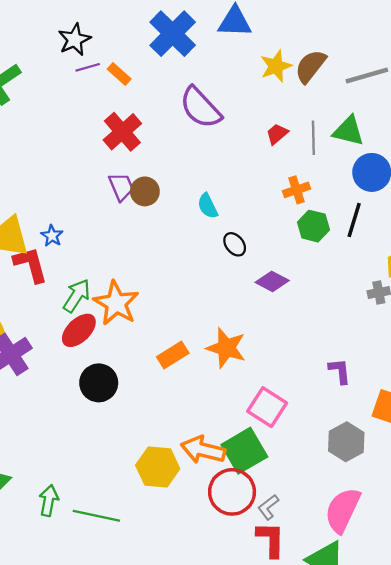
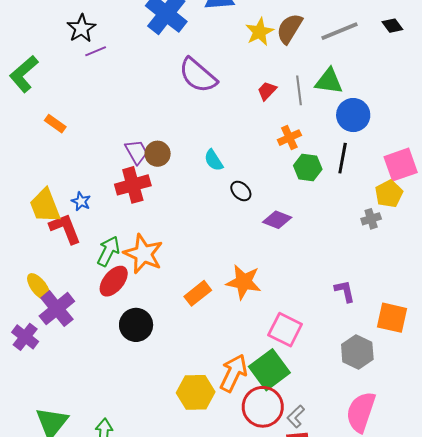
orange rectangle: (119, 74) -> (55, 124), moved
red cross: (122, 132) -> (133, 185), moved, turned 32
orange arrow: (203, 450) -> (233, 373), turned 108

